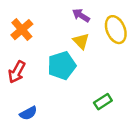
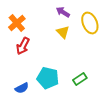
cyan pentagon: (62, 66) -> (48, 78), moved, turned 30
red arrow: (17, 72) -> (23, 46), moved

